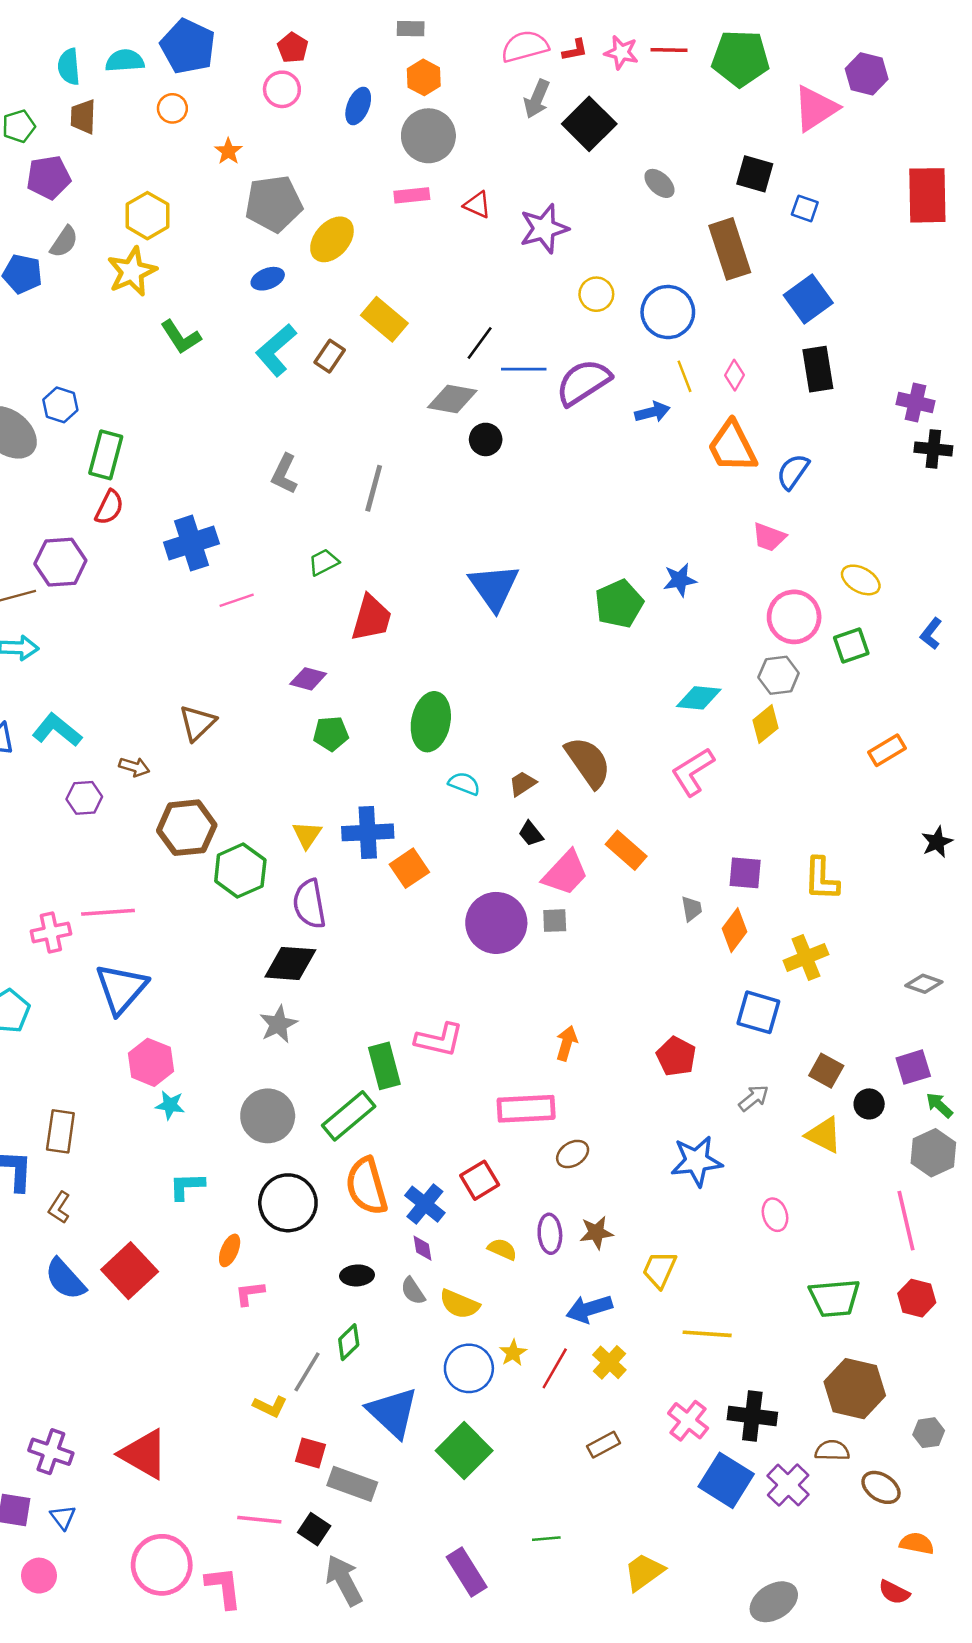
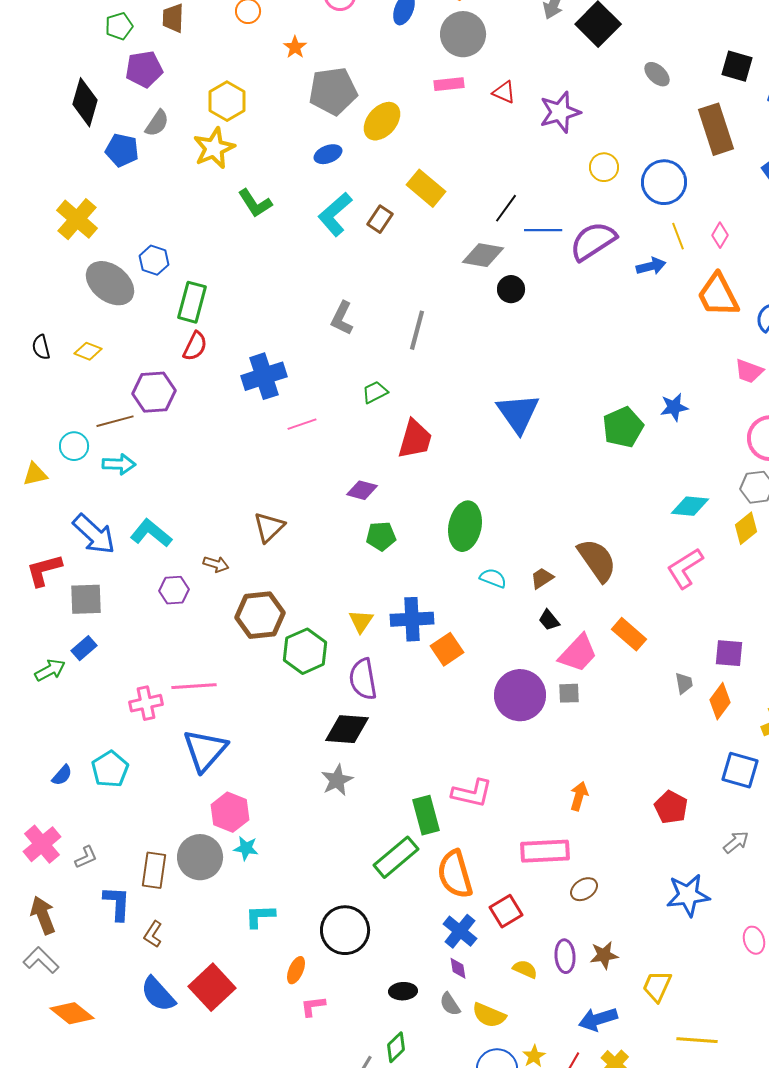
gray circle: (268, 1116) -> (200, 857), moved
orange semicircle: (367, 1186) -> (455, 874), moved

